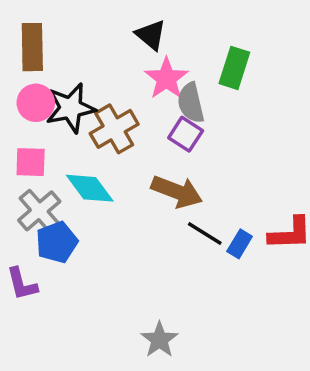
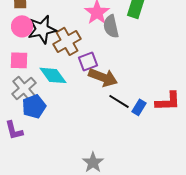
purple square: (186, 134) -> (88, 61), moved, turned 36

